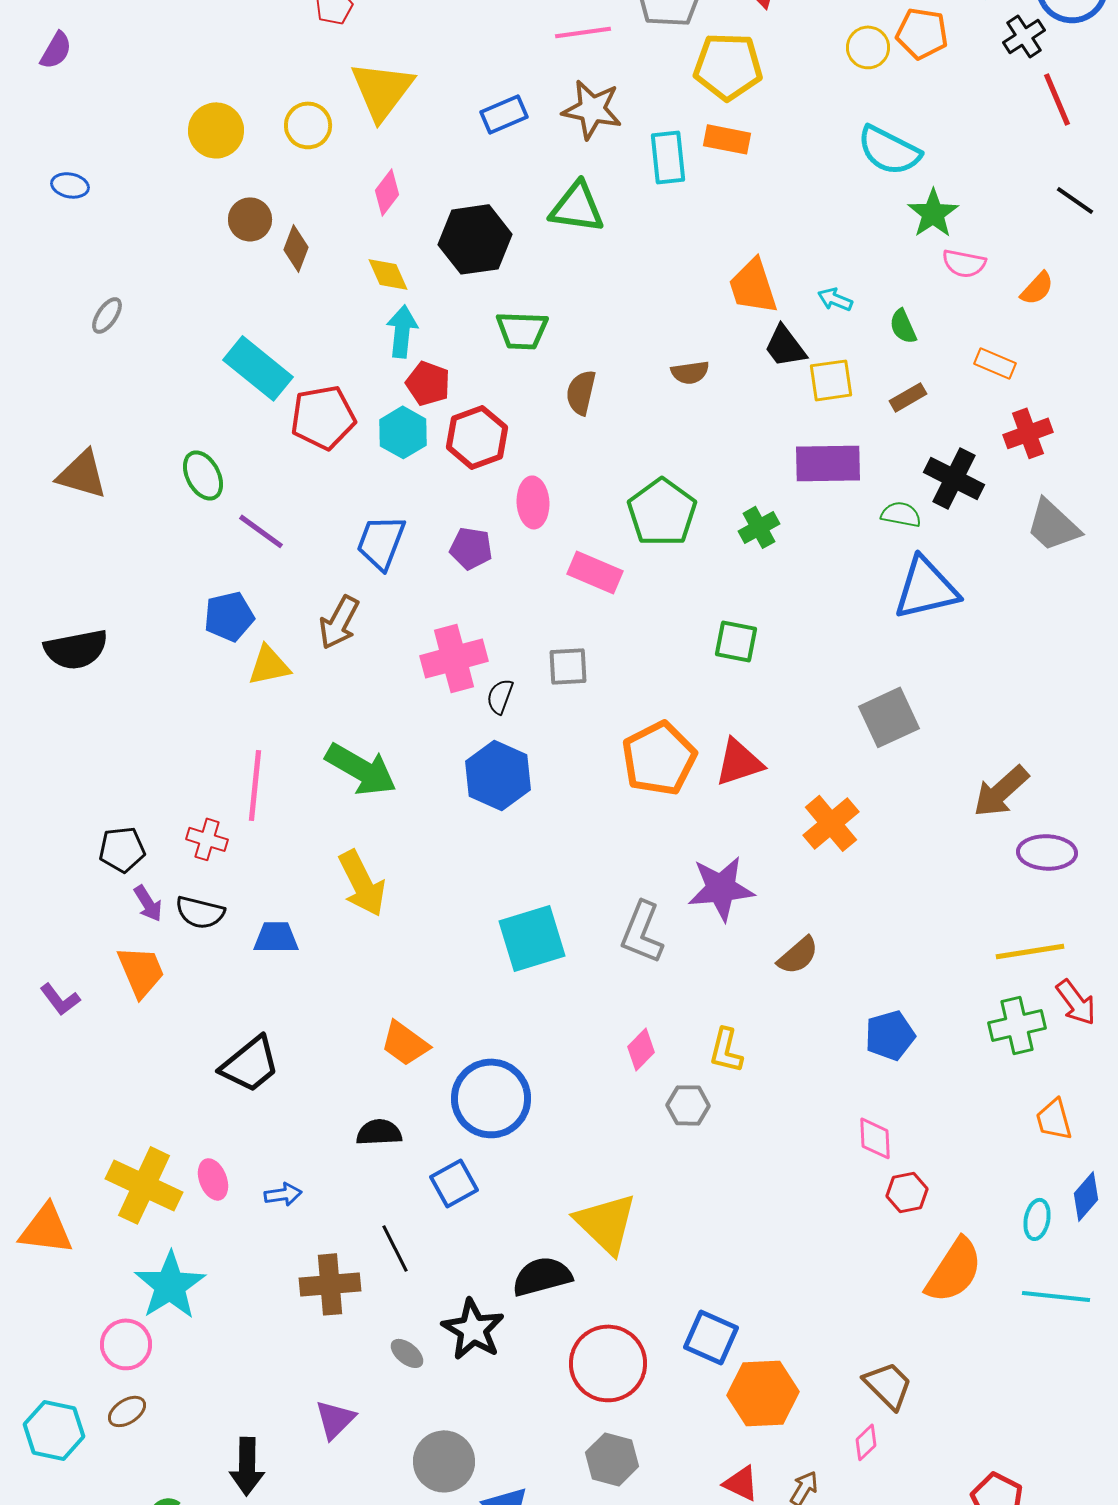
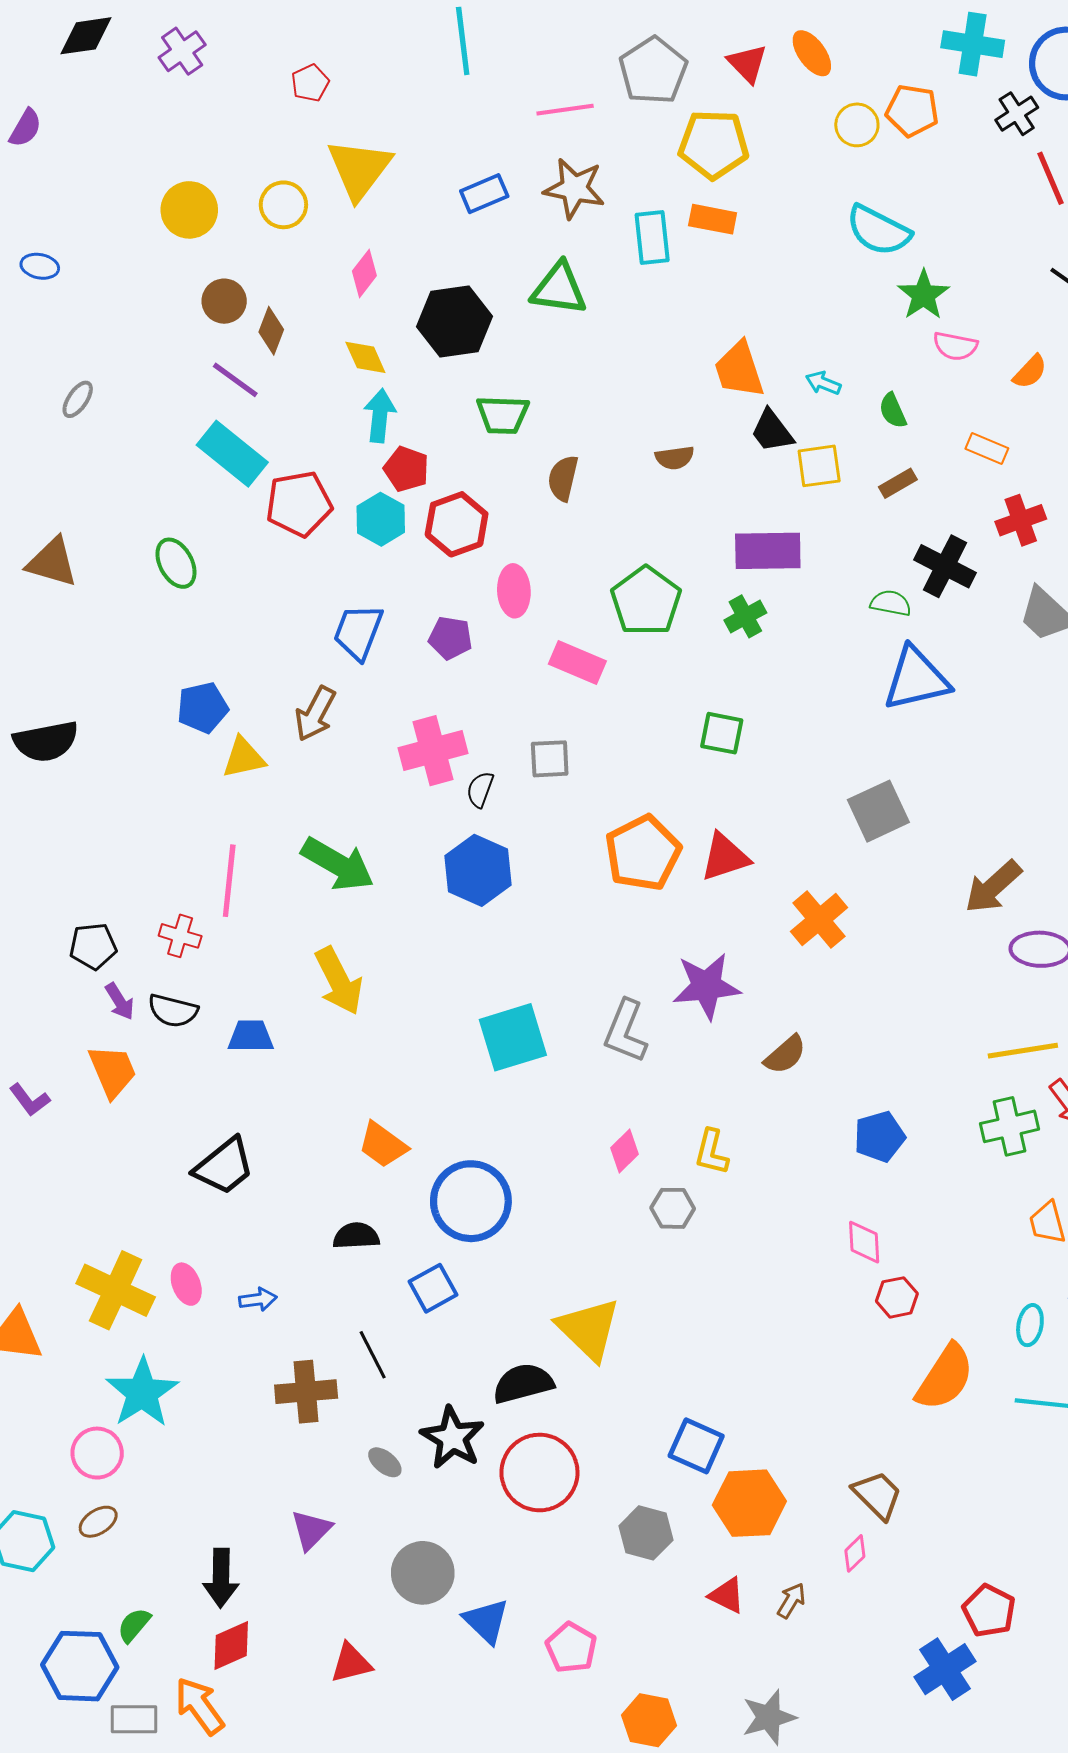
purple rectangle: (828, 463) -> (768, 551), moved
purple line: (261, 531) -> (235, 380), moved
red circle: (608, 1363) -> (539, 1473), moved
gray hexagon: (612, 1459) -> (646, 1533), moved

